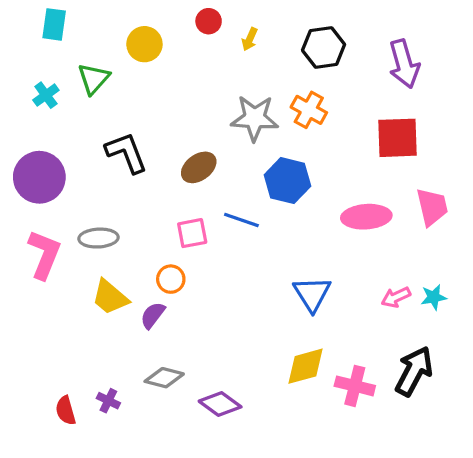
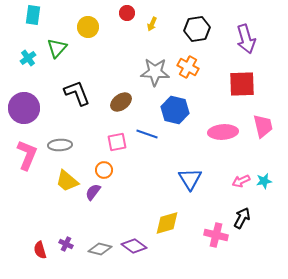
yellow diamond: (306, 366) -> (167, 223), moved
black arrow: (414, 371) -> (242, 218), moved, size x0.7
gray diamond: (164, 378) -> (100, 249), moved

